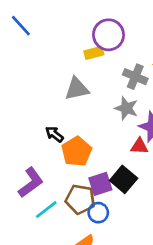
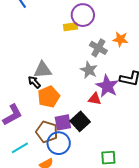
gray triangle: (77, 89) -> (43, 70), moved
cyan line: (46, 210) -> (20, 148), moved
blue circle: (98, 213) -> (59, 143), size x1.5

